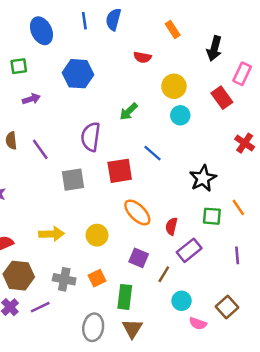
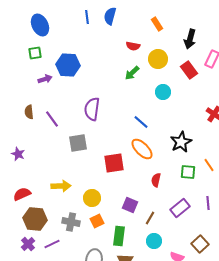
blue ellipse: (41, 31) -> (40, 25), moved
blue hexagon: (78, 74) -> (68, 65), moved
yellow circle: (174, 86) -> (158, 59), moved
red rectangle: (222, 98) -> (189, 70), moved
green arrow: (129, 112) -> (132, 73), moved
red square: (120, 171) -> (114, 163), moved
orange ellipse: (137, 212) -> (142, 149), moved
yellow circle: (97, 235) -> (92, 198), moved
purple rectangle: (189, 250) -> (180, 208), moved
cyan circle: (182, 301) -> (154, 241), moved

